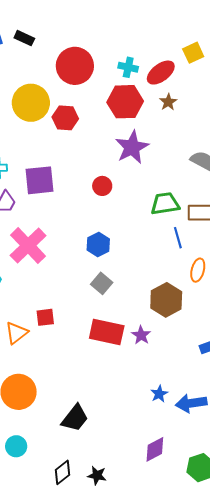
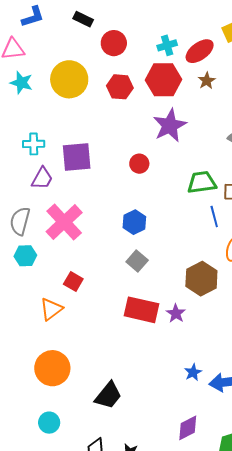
black rectangle: (24, 38) -> (83, 19), moved
red circle: (75, 66) -> (114, 43), size x0.7
cyan cross: (128, 67) -> (167, 45), turned -30
red hexagon: (65, 118) -> (120, 87), moved
red square: (45, 317) -> (73, 282), moved, turned 36

